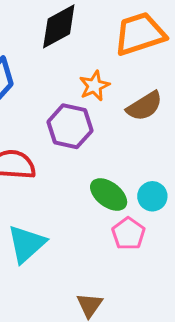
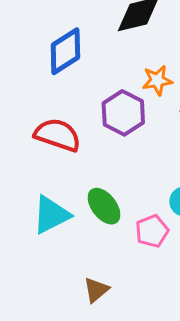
green ellipse: (109, 195) -> (104, 206), moved

